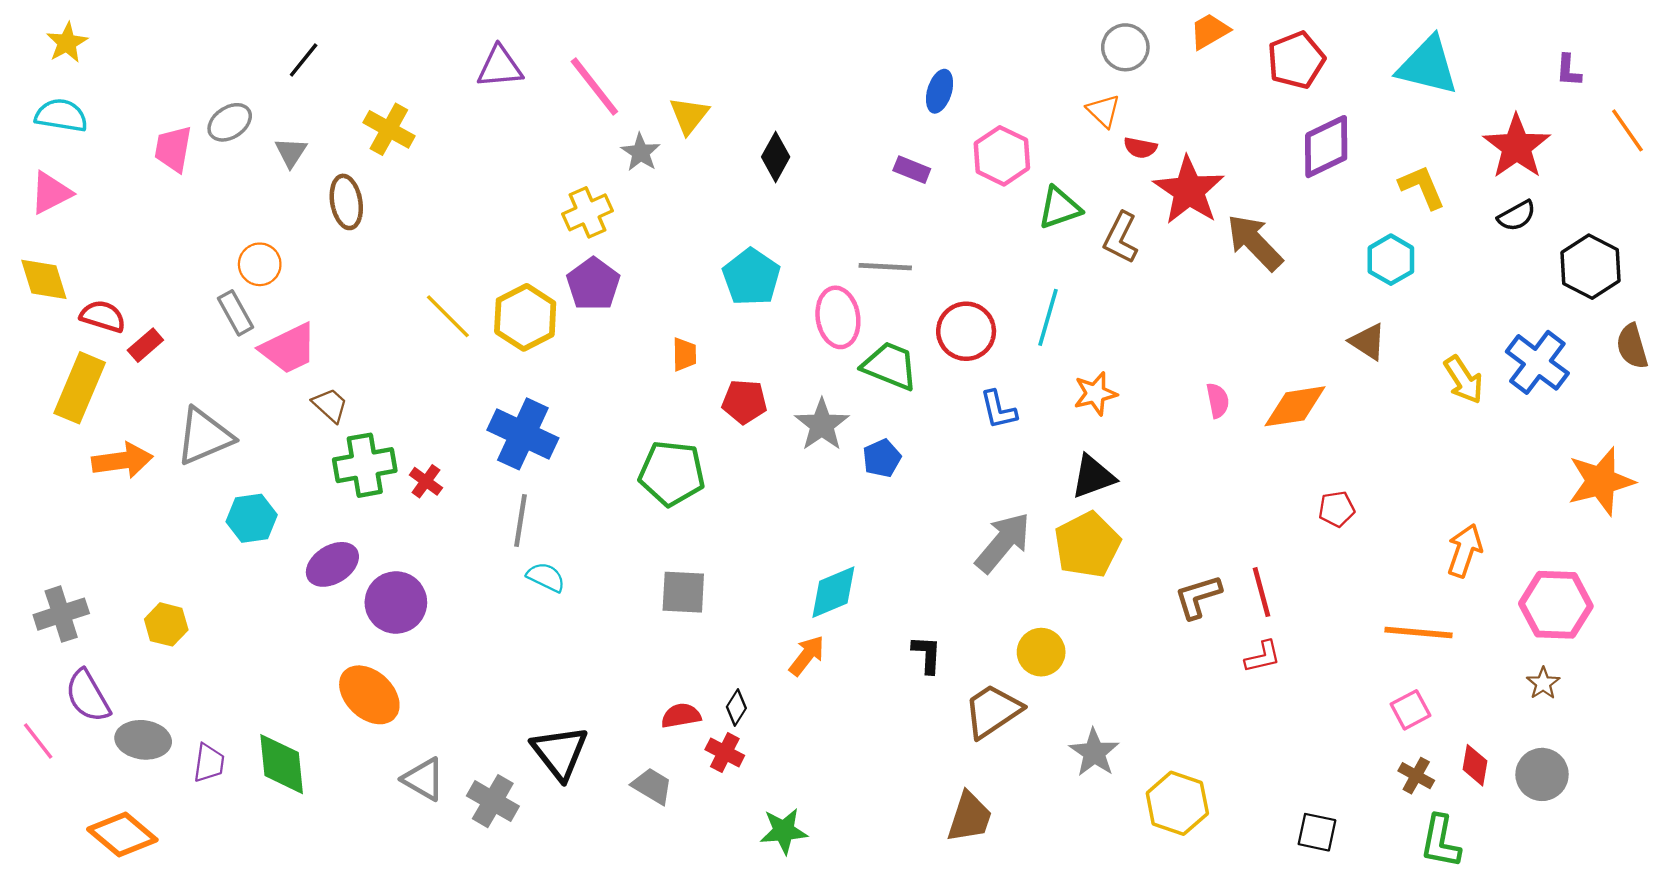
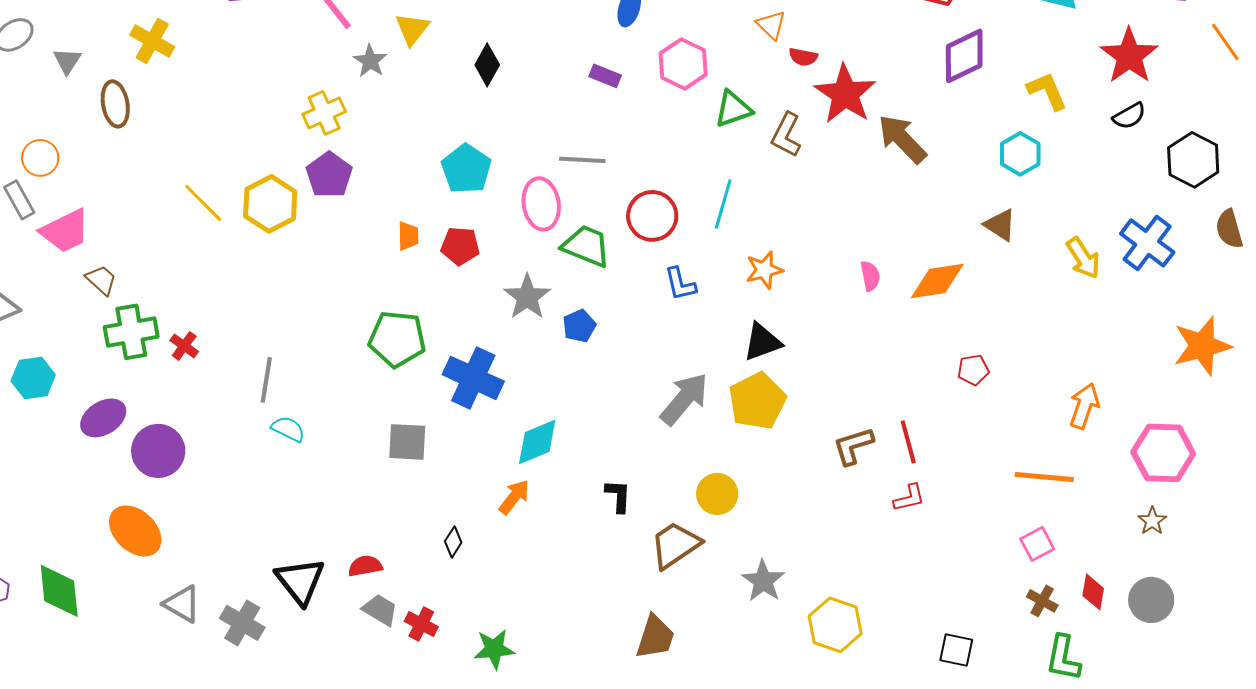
red pentagon: (744, 402) -> (460, 246), moved
blue cross: (523, 434) -> (473, 378), moved
red semicircle: (681, 716) -> (365, 566), moved
red cross: (725, 753) -> (421, 624), moved

